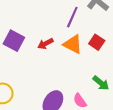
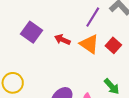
red arrow: (45, 44) -> (62, 40), turned 42

